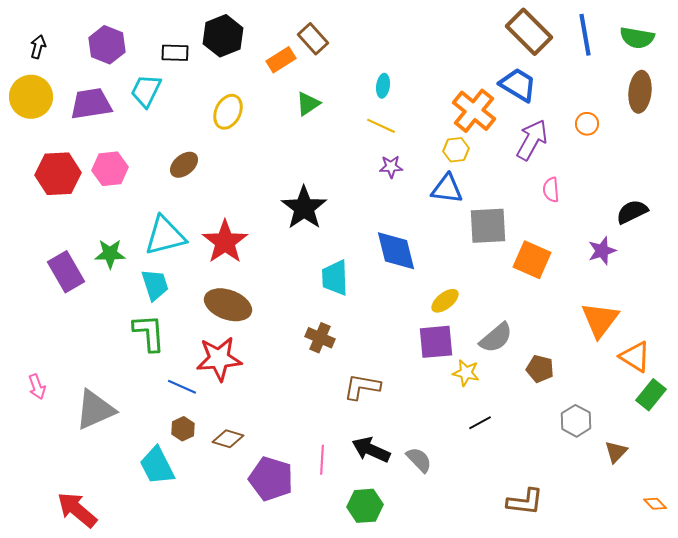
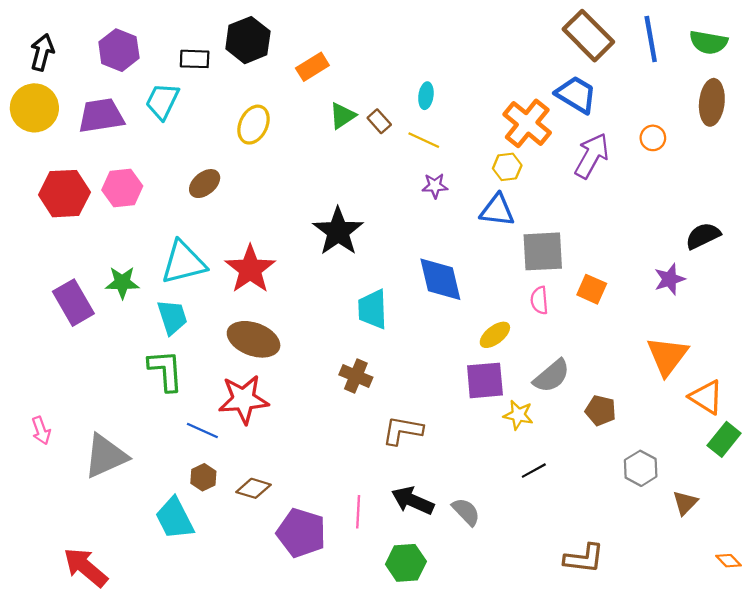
brown rectangle: (313, 39) -> (379, 121), moved, size x0.7
black arrow: (38, 47) -> (42, 52), size x1.4
pink semicircle: (551, 190) -> (539, 300), moved
orange square: (532, 260) -> (592, 289), size x0.7

